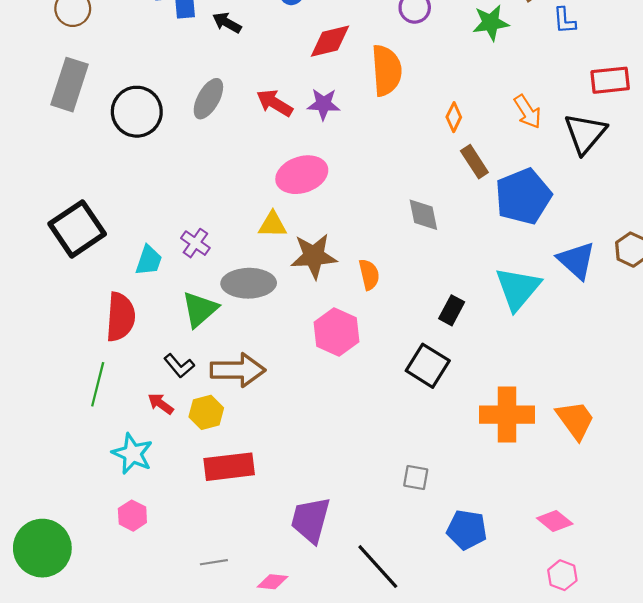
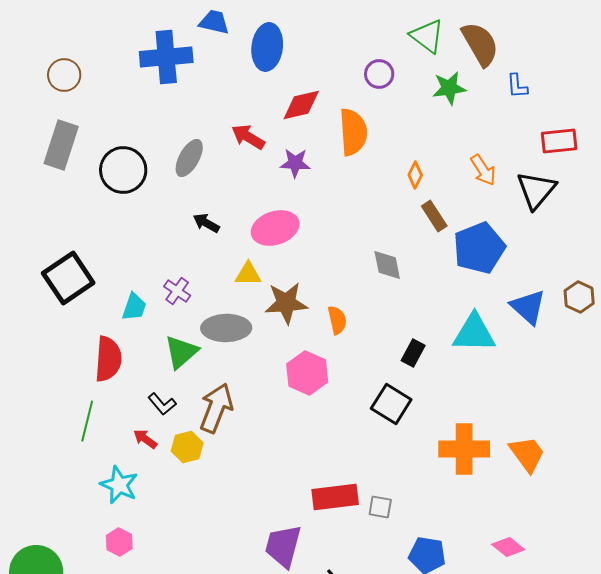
black arrow: (227, 23) -> (206, 223), moved
red arrow: (275, 103) -> (248, 137), moved
cyan triangle: (518, 289) -> (474, 333), turned 51
brown arrow: (238, 370) -> (216, 408), turned -69
red rectangle: (229, 467) -> (335, 497), moved

